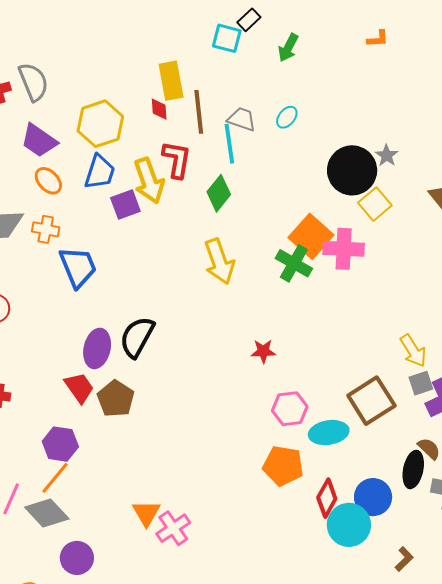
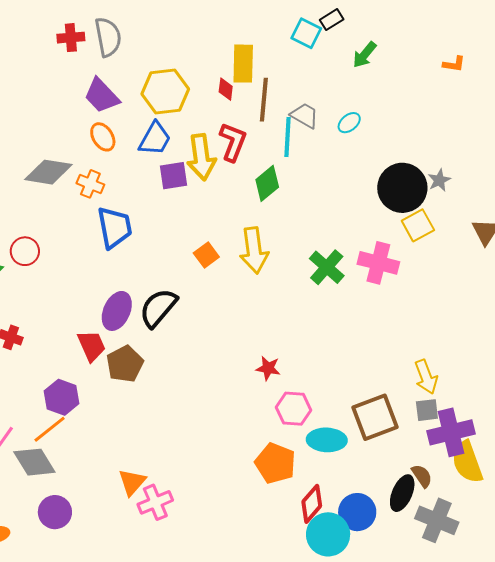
orange square: (311, 236) -> (206, 255), moved, size x0.6
red star: (263, 351) -> (268, 368), moved

